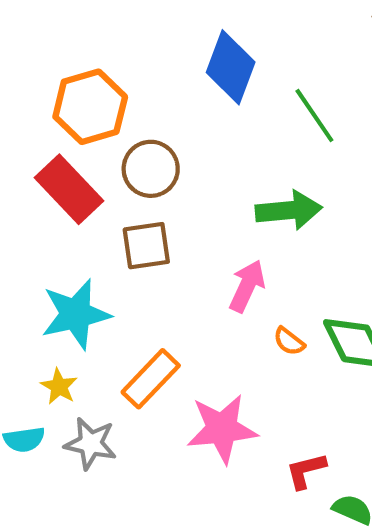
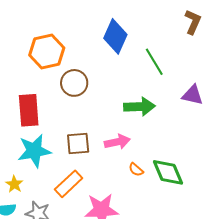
red rectangle: (69, 189) -> (29, 110), moved, turned 36
brown square: (146, 246) -> (78, 144), moved
pink arrow: (247, 286) -> (117, 142), turned 50
yellow star: (59, 386) -> (14, 184), moved

